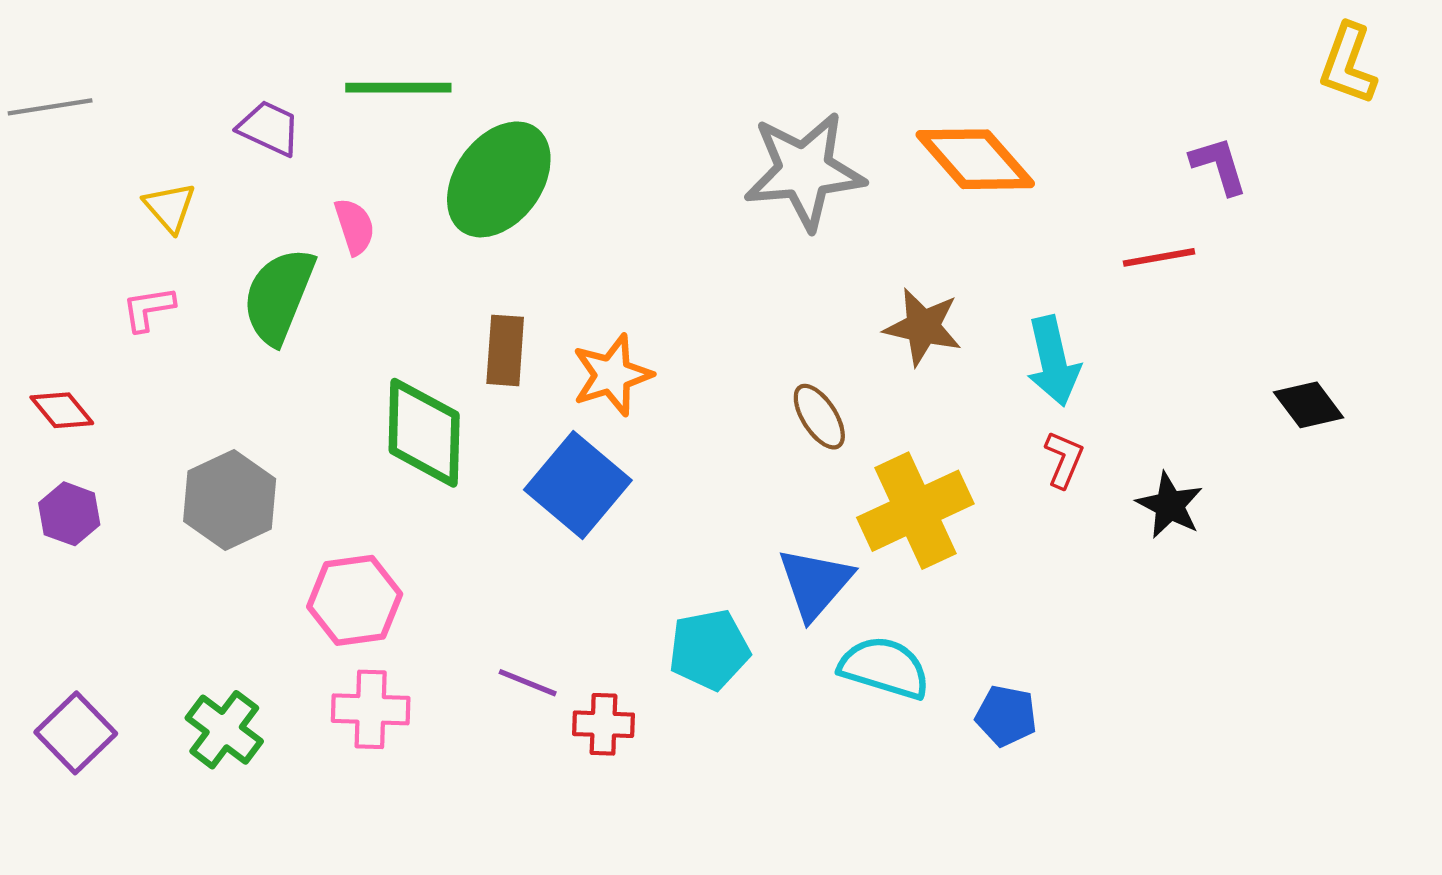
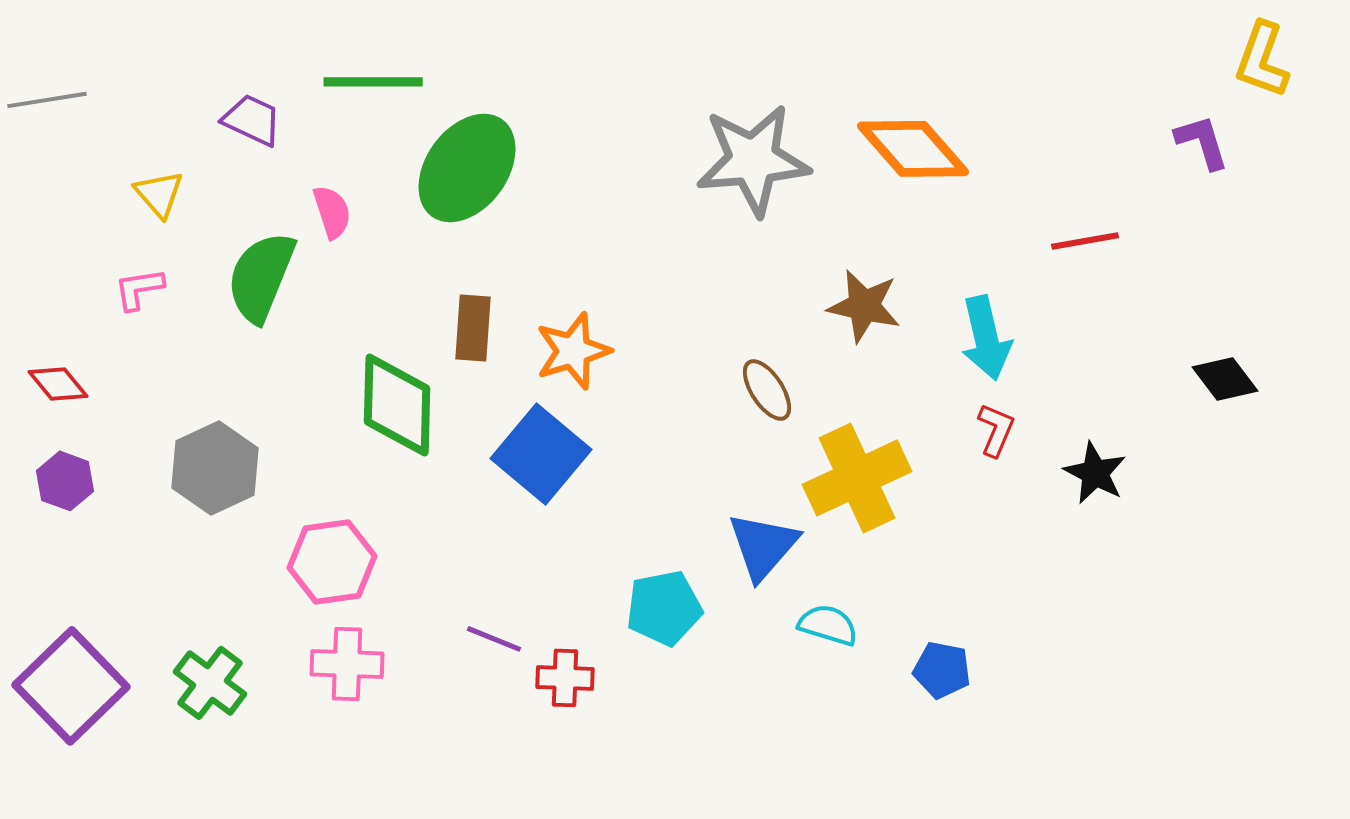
purple L-shape: (1219, 166) -> (1202, 142), moved
cyan semicircle: (884, 668) -> (828, 625), size x0.7
purple square: (76, 733) -> (71, 686), size x1.5

